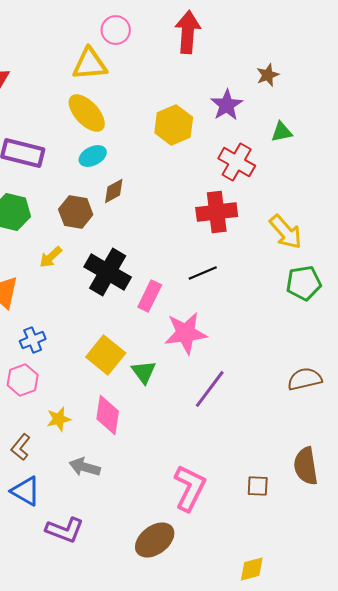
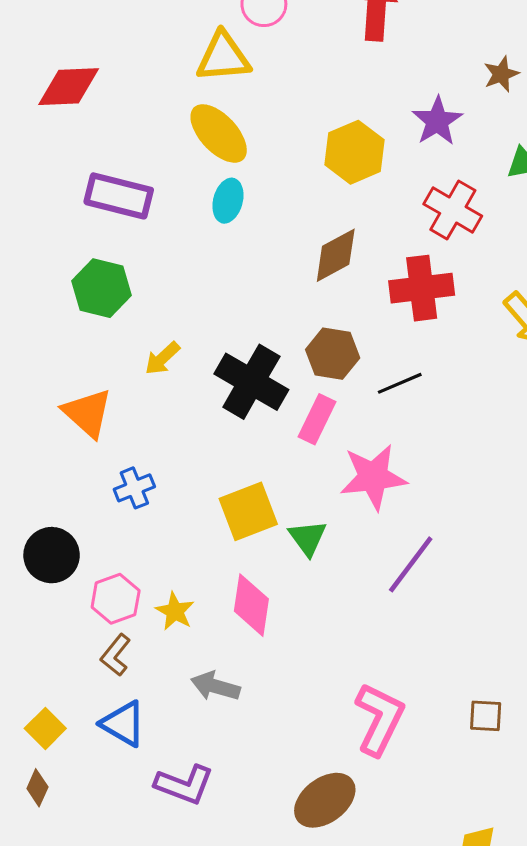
cyan ellipse: (93, 156) -> (228, 201), turned -48
brown diamond: (114, 191) -> (336, 255), moved, size x1.4
brown hexagon: (76, 212) -> (333, 354), moved
yellow square: (106, 355) -> (248, 511), turned 30
pink hexagon: (23, 380) -> (116, 599), moved
yellow star: (59, 419) -> (175, 611), turned -30

